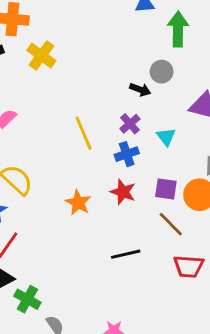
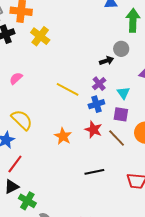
black arrow: (140, 90) -> (106, 61), turned -40
yellow line: (84, 133) -> (68, 89), turned -40
purple square: (166, 189) -> (121, 114), moved
brown line: (171, 224) -> (117, 138), moved

